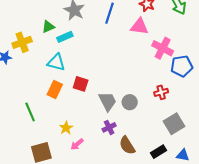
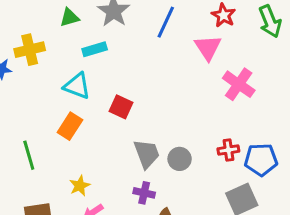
green triangle: (48, 27) -> (69, 17), moved
pink triangle: (139, 27) -> (208, 48), turned 42
blue pentagon: (182, 66) -> (261, 160), moved
red square: (81, 84) -> (121, 107), moved
purple cross: (109, 127) -> (144, 193), turned 32

